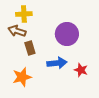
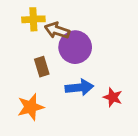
brown arrow: (17, 31) -> (57, 30), moved
purple circle: (67, 34) -> (75, 47), moved

